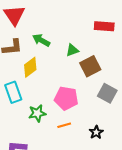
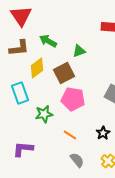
brown square: (90, 66) -> (64, 73), moved
orange line: (64, 125) -> (70, 135), moved, turned 48

